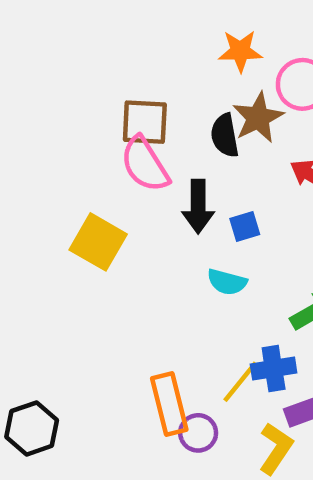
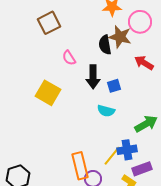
brown star: (258, 118) -> (120, 37), turned -30
brown square: (145, 122) -> (49, 23), moved, turned -30
pink semicircle: (145, 164) -> (69, 58), size x0.6

